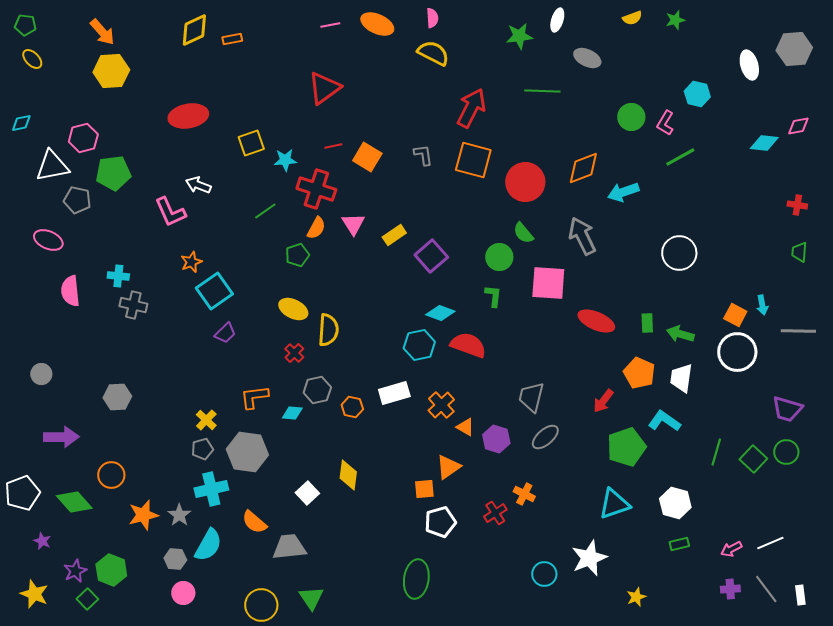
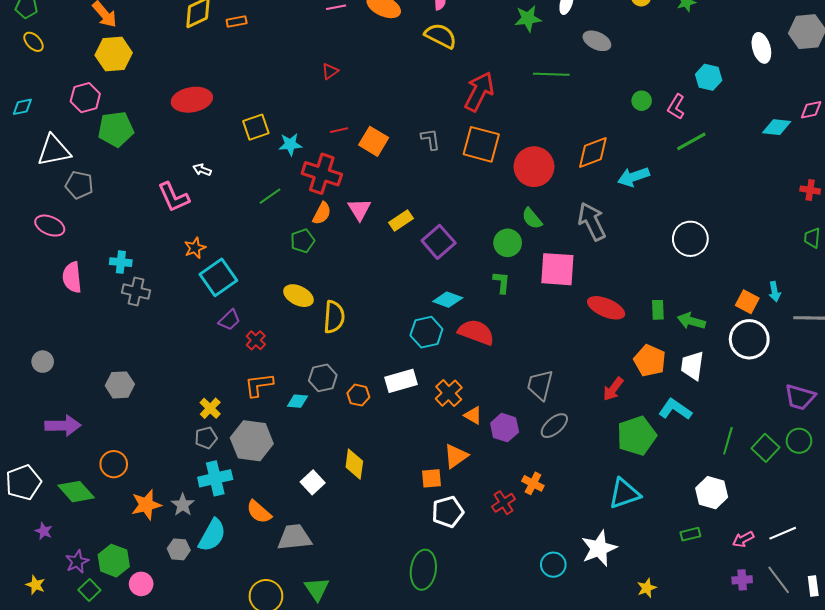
red triangle: (324, 88) -> (330, 71), size x0.5
green circle: (631, 117) -> (642, 101), size x0.7
pink hexagon: (83, 138) -> (85, 98), moved
green pentagon: (113, 173) -> (116, 129), moved
white arrow: (198, 185) -> (202, 170), size x0.7
red cross: (294, 353) -> (256, 340), moved
white hexagon: (675, 503) -> (712, 493), moved
pink circle: (183, 593) -> (141, 584), moved
yellow star: (34, 594) -> (36, 585), size x0.7

